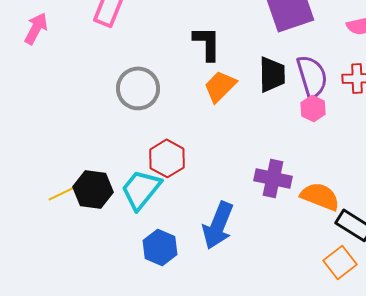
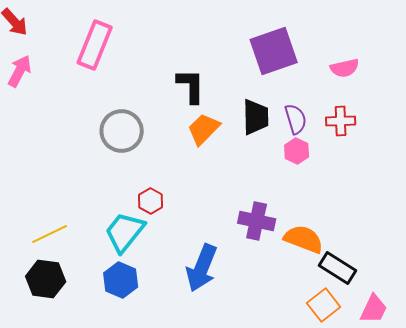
purple semicircle: (312, 76) -> (296, 119), size x0.7
red hexagon: (167, 158) -> (151, 201), size x0.7
black hexagon: (93, 189) -> (46, 279), moved
blue hexagon: (160, 247) -> (121, 280), moved

